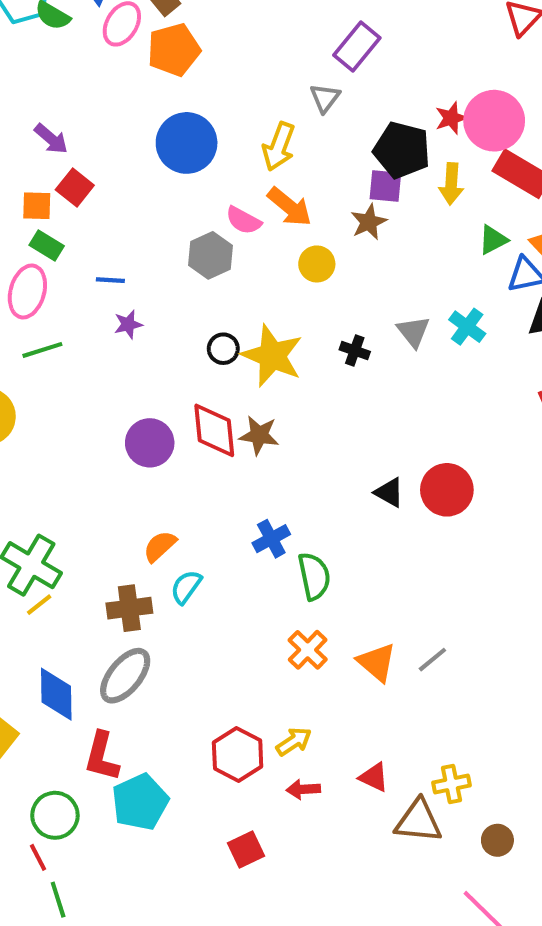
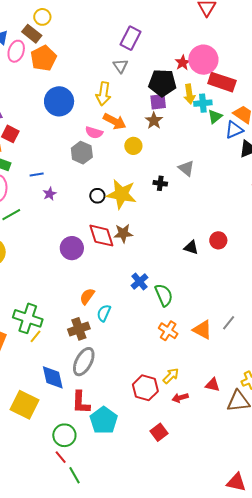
cyan cross: (467, 327) -> (203, 103), moved, turned -30
red circle: (447, 490) -> (218, 240), size x0.7

